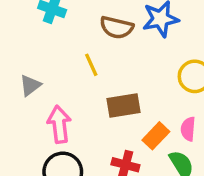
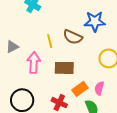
brown semicircle: (117, 27) -> (73, 37), moved
pink arrow: (59, 124) -> (34, 63), moved

